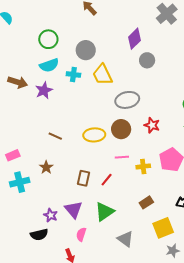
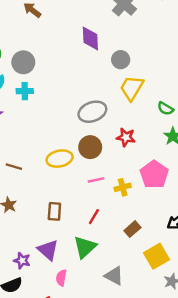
purple diamond: (134, 39) -> (90, 38), turned -40
gray circle: (86, 50) -> (23, 62), moved
gray circle: (147, 60) -> (121, 60), moved
yellow trapezoid: (102, 75) -> (132, 88), moved, turned 65
red line: (107, 180) -> (94, 217), moved

